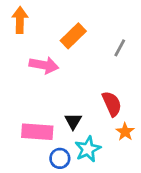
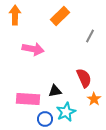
orange rectangle: (73, 36) -> (60, 16), moved
black triangle: (73, 121) -> (55, 91), turned 48

